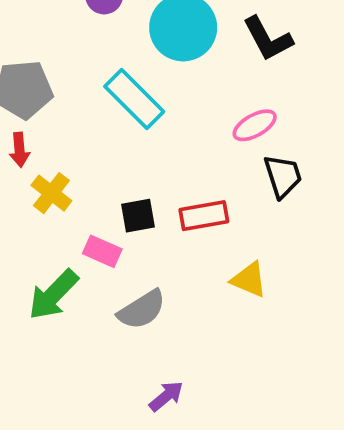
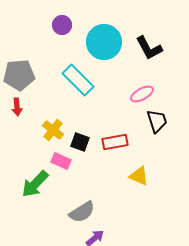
yellow cross: (51, 193) -> (53, 130), moved
black square: (138, 216) -> (80, 142), turned 30
gray semicircle: (142, 310) -> (82, 212), moved

